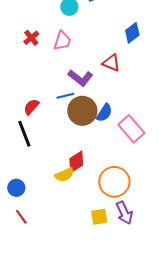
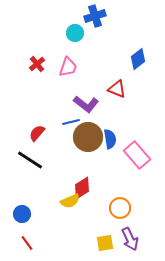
blue semicircle: (104, 113) -> (110, 139), turned -42
black line: (24, 134) -> (30, 160), turned -36
orange circle: (114, 182) -> (120, 208), size x0.7

